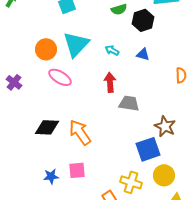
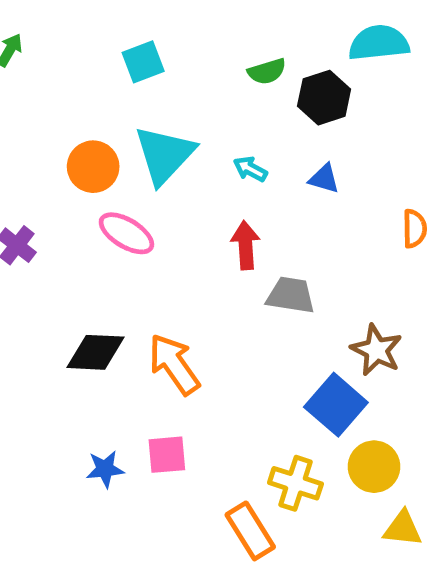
blue square: (148, 149) -> (336, 405), turned -30

